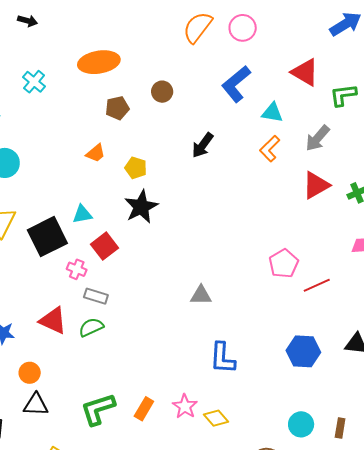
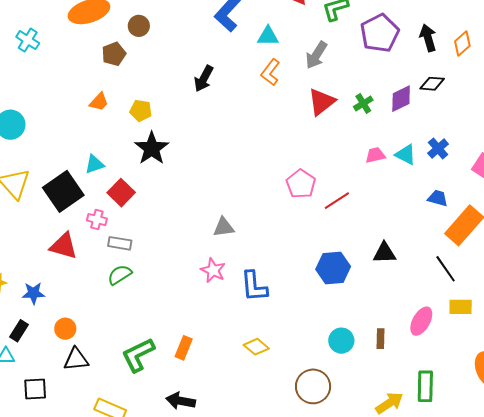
brown circle: (162, 92) -> (139, 26), moved
red triangle: (53, 321) -> (64, 246), moved
pink star: (185, 406) -> (213, 270), moved

